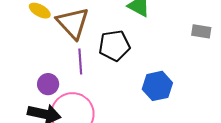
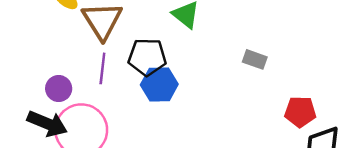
blue hexagon: (157, 86) -> (159, 85), moved

